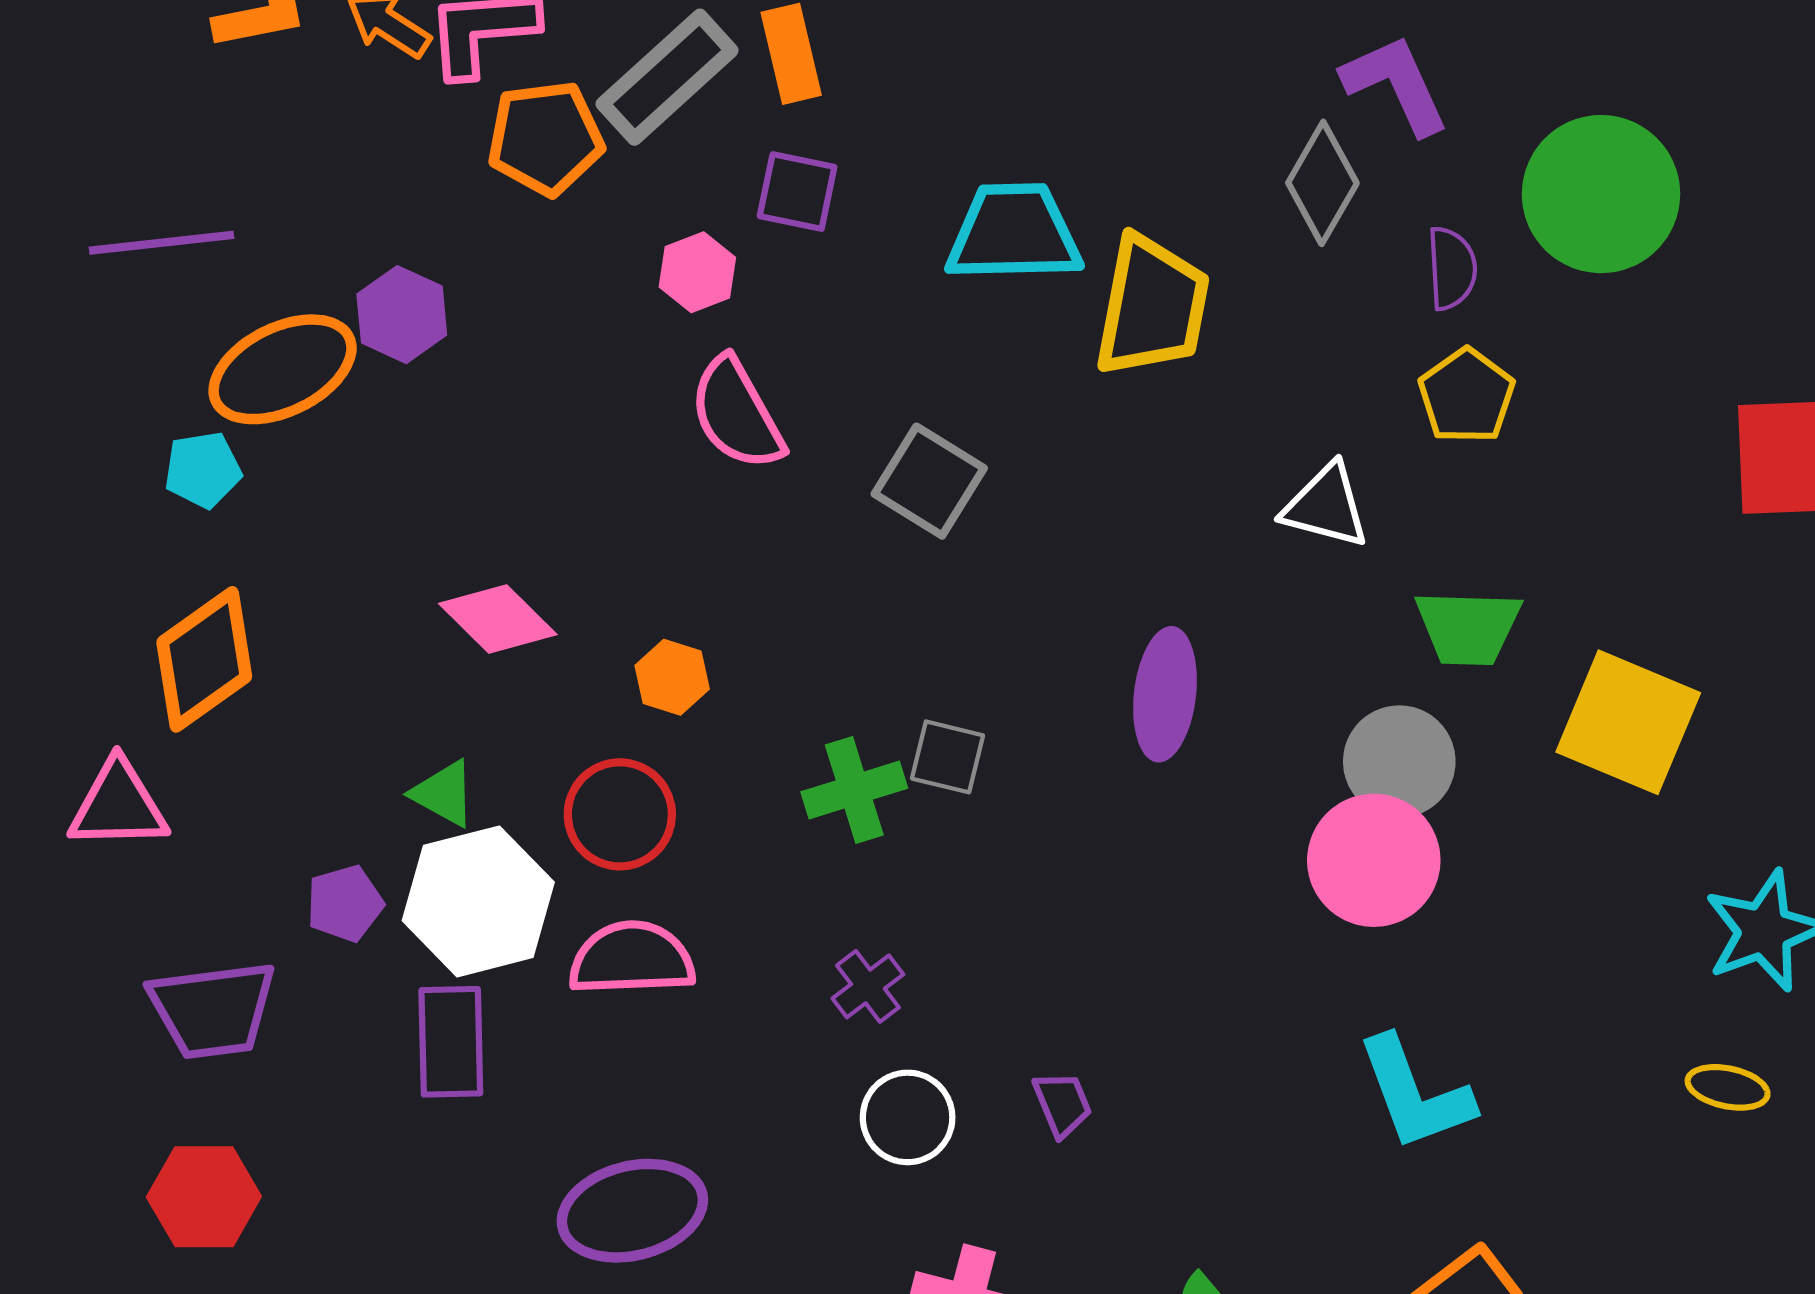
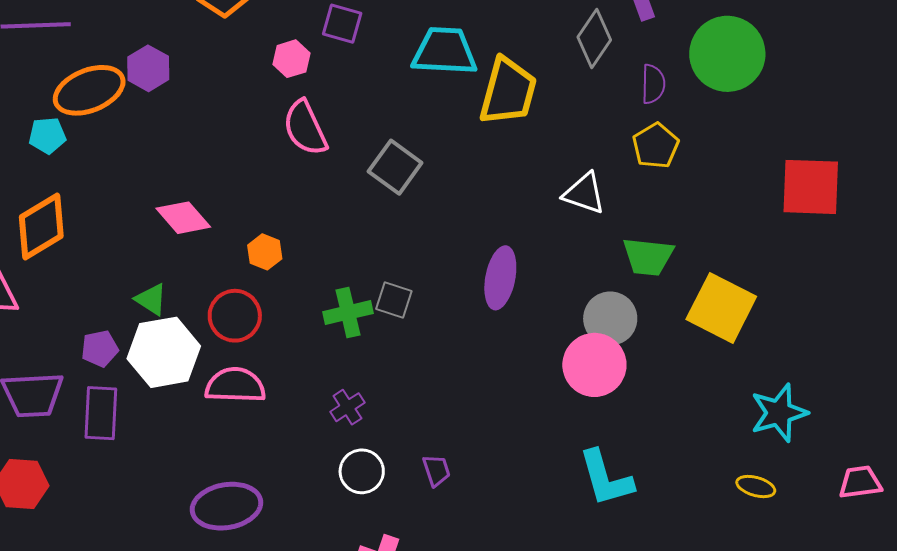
purple rectangle: (451, 1042) -> (101, 413), moved

